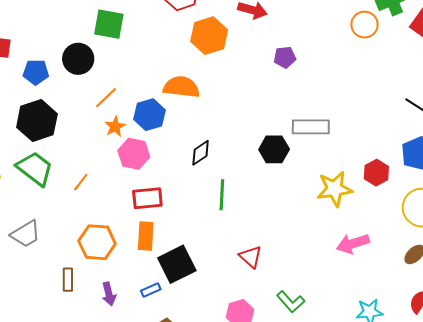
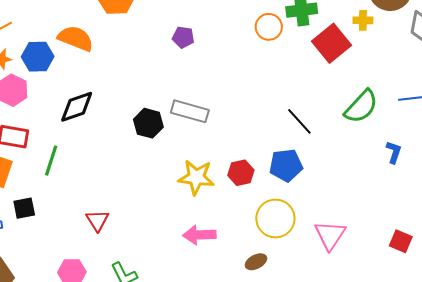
black diamond: (201, 153) -> (77, 107), size x1.4
green line: (222, 195) -> (51, 161), moved
black square: (177, 264) -> (24, 208), size x0.6

